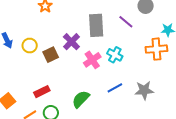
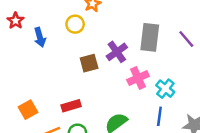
yellow circle: (30, 46) -> (75, 24), moved
cyan cross: (115, 55) -> (165, 89), moved
blue line: (115, 88) -> (159, 116), turned -63

